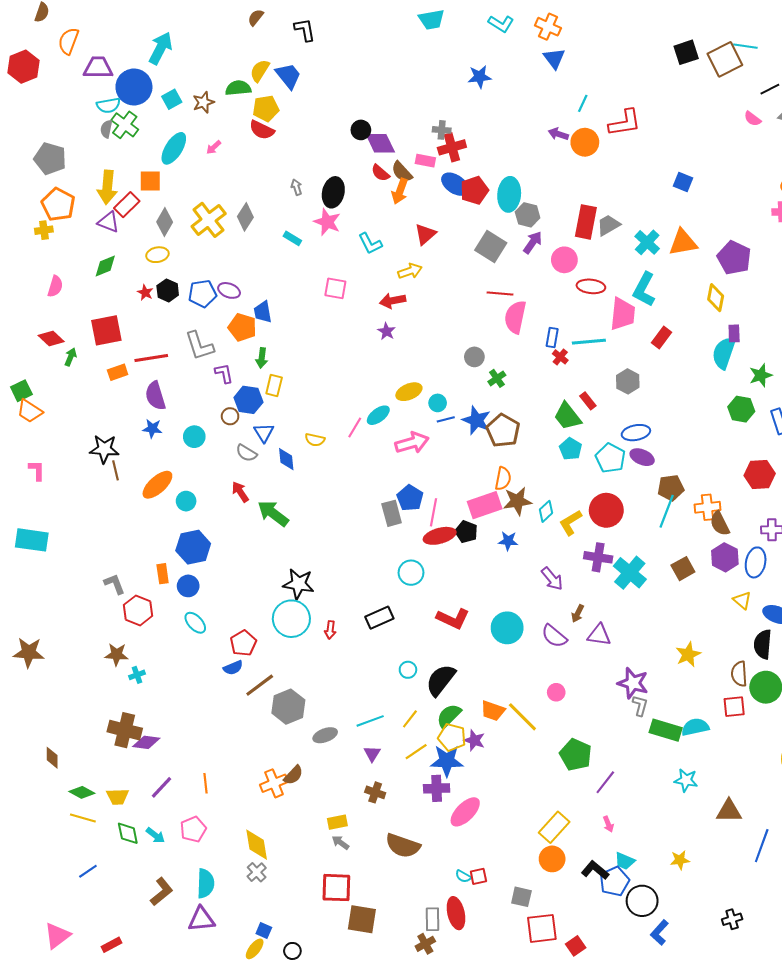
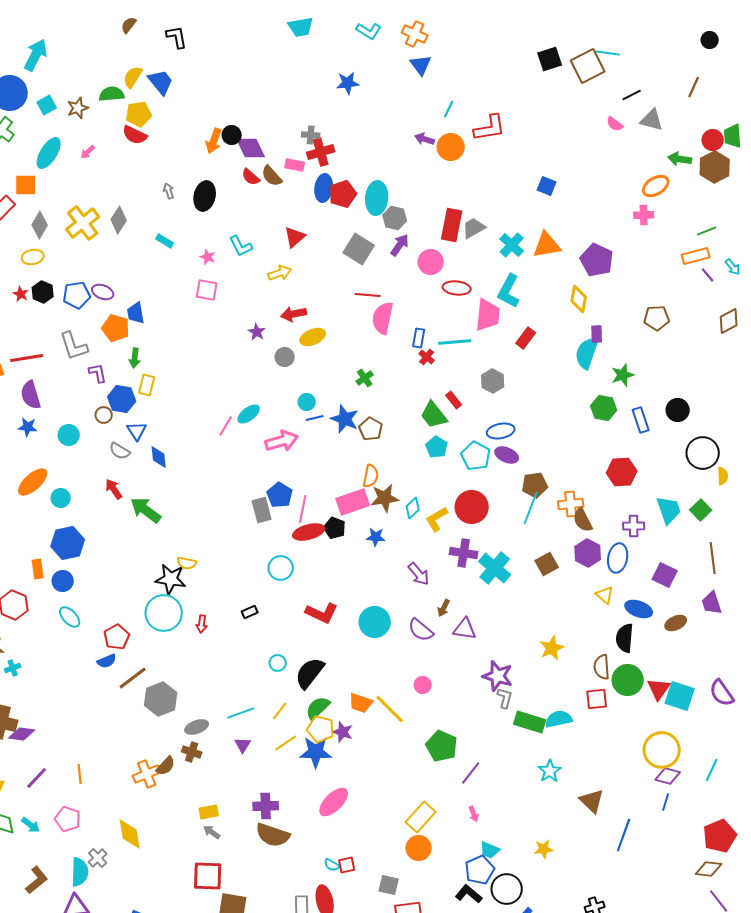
blue ellipse: (455, 184) -> (324, 188), turned 64
orange arrow: (400, 191) -> (214, 141), moved
pink star: (327, 222) -> (208, 257), moved, size x0.6
red arrow: (393, 301) -> (294, 314), moved
gray circle: (474, 357) -> (285, 357), moved
yellow ellipse: (409, 392) -> (313, 337), moved
brown pentagon: (503, 431) -> (371, 429), size x0.7
yellow semicircle: (315, 440) -> (187, 563), moved
black rectangle: (379, 618) -> (250, 612), size x0.6
cyan star: (686, 780) -> (550, 771), turned 30
purple cross: (437, 788) -> (266, 806), moved
brown cross: (375, 792) -> (192, 752), moved
brown triangle: (729, 811) -> (592, 801), turned 44
pink pentagon: (193, 829) -> (68, 819), turned -30
black L-shape: (595, 870) -> (469, 894), moved
gray cross: (257, 872) -> (98, 858), moved

